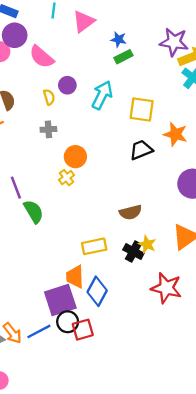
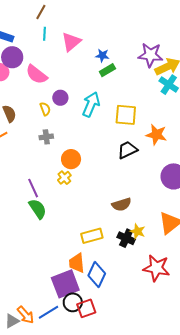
purple line: (16, 188) -> (33, 188), moved

